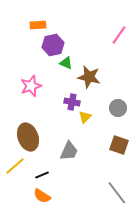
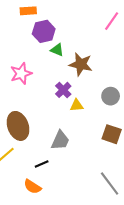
purple cross: (72, 102) -> (63, 90), turned 35
yellow triangle: (85, 117) -> (77, 105), turned 40
black line: (42, 175) -> (42, 164), moved

